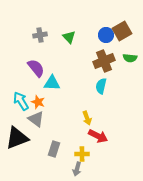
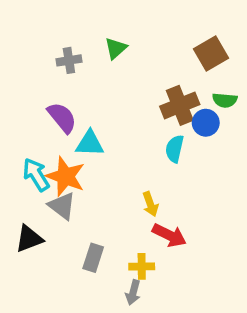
blue circle: (106, 35) -> (206, 123), moved
green triangle: (69, 37) -> (116, 48), moved, turned 32
orange star: (38, 102) -> (66, 176), size x1.6
black triangle: (17, 138) -> (29, 239), size x0.7

